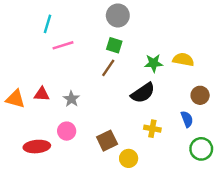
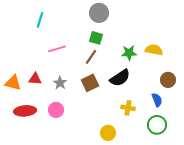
pink line: (63, 45) -> (57, 49), moved
brown square: (107, 141) -> (90, 83), moved
red ellipse: (37, 147) -> (25, 111), moved
green circle: (201, 149) -> (157, 125), moved

